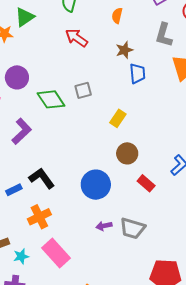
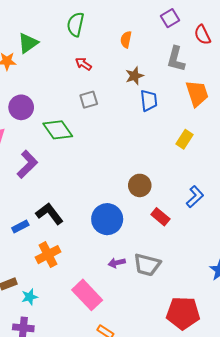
red arrow: (77, 38) -> (83, 64), size x0.7
gray square: (83, 90) -> (89, 100), moved
yellow rectangle: (118, 118) -> (184, 139), moved
pink rectangle: (56, 253) -> (87, 295), moved

